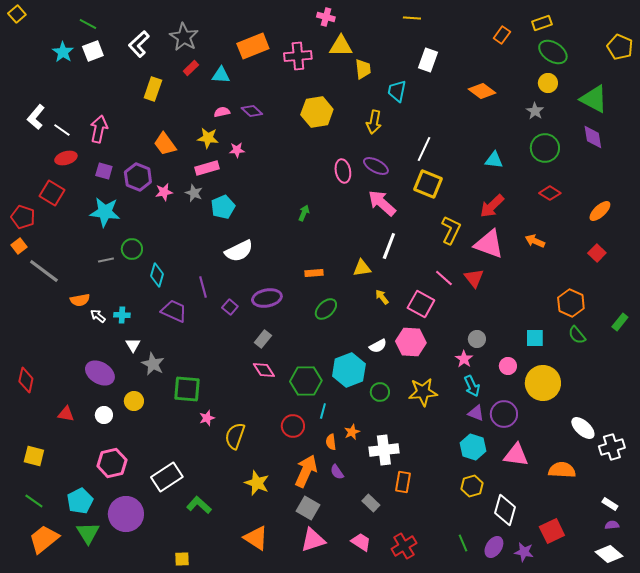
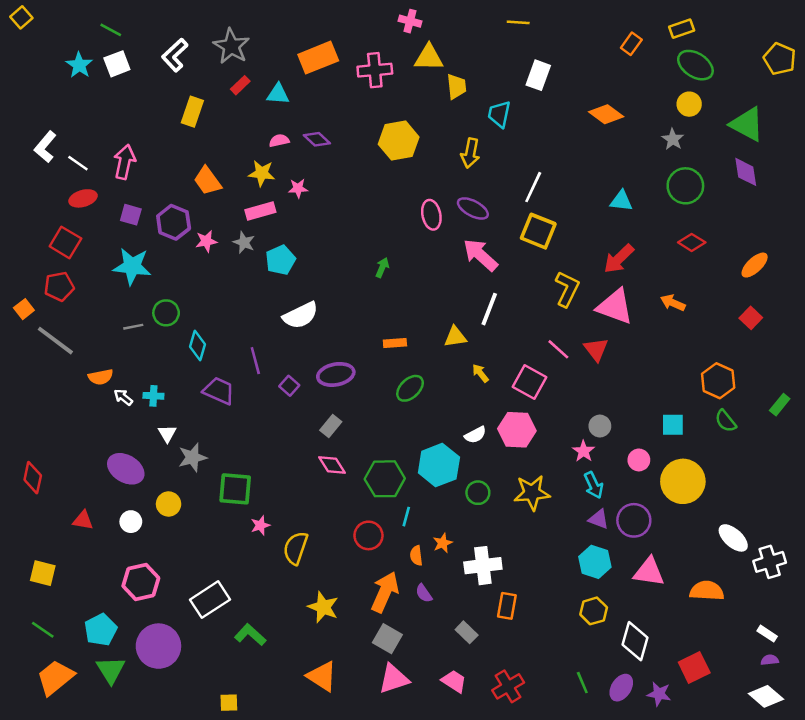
red pentagon: (23, 217) -> (59, 286), moved, turned -30
gray star: (153, 364) -> (192, 457), turned 30

